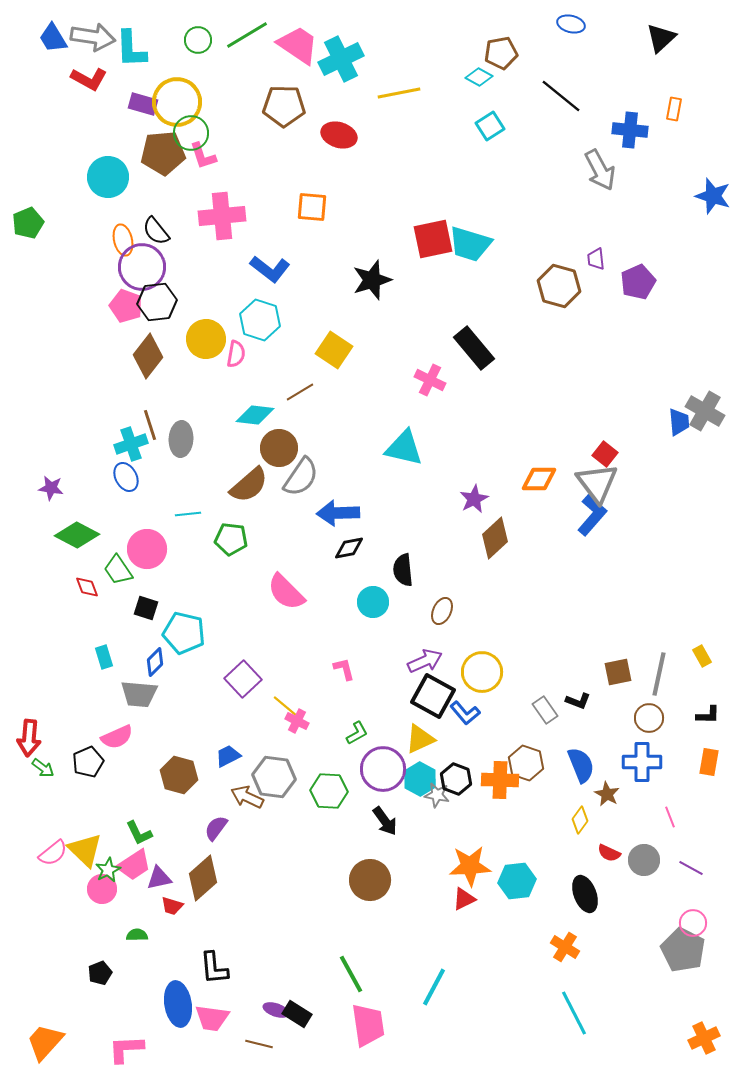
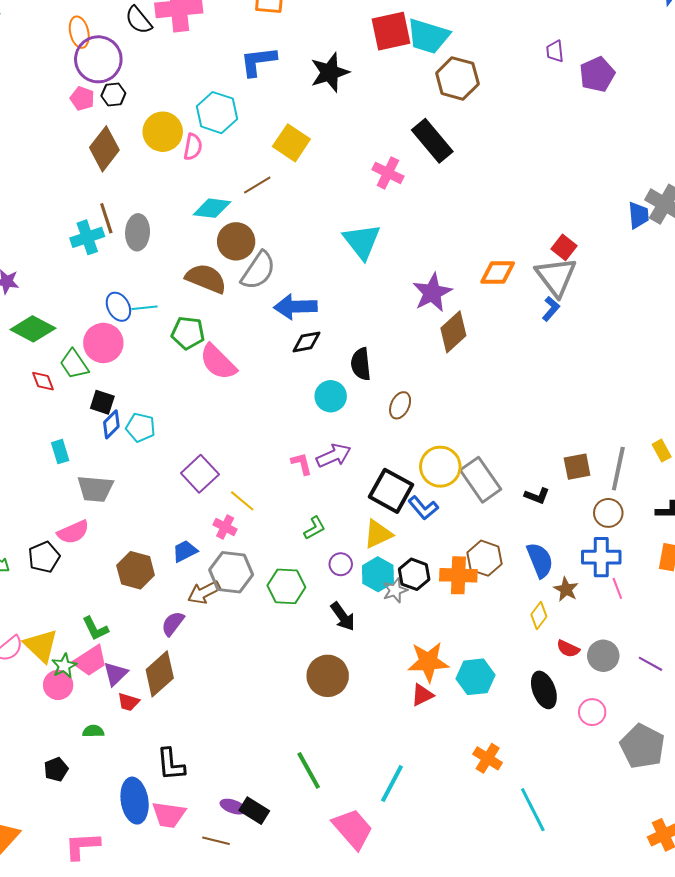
black semicircle: (156, 231) -> (139, 20), moved
blue L-shape: (270, 269) -> (258, 61), moved, turned 135
brown hexagon: (559, 286) -> (457, 78), moved
black hexagon: (157, 302) -> (113, 95), size x0.6
pink pentagon: (126, 306) -> (82, 99), size x0.7
cyan triangle: (404, 448) -> (362, 241), turned 39
blue ellipse: (126, 477) -> (118, 307), moved
brown semicircle: (249, 485) -> (206, 279), turned -117
purple star: (474, 499) -> (432, 293), size x1.4
blue L-shape: (592, 515) -> (551, 309), size x0.6
pink semicircle: (286, 592) -> (218, 362), moved
cyan pentagon: (184, 633) -> (141, 427), size x0.7
purple arrow: (425, 661) -> (334, 456), moved
blue diamond: (155, 662) -> (111, 424), moved
gray rectangle: (545, 710) -> (481, 480), moved, size x1.6
pink cross: (297, 721) -> (225, 527), moved
purple circle: (383, 769) -> (341, 564), size x0.5
gray star: (437, 795) -> (395, 590), turned -30
brown arrow: (247, 797) -> (204, 592), turned -52
pink line: (670, 817) -> (617, 588), moved
purple triangle: (159, 878) -> (115, 674), turned -32
pink circle: (693, 923) -> (592, 712), moved
orange cross: (565, 947) -> (488, 758), moved
pink trapezoid: (368, 1025) -> (353, 829), moved, turned -33

